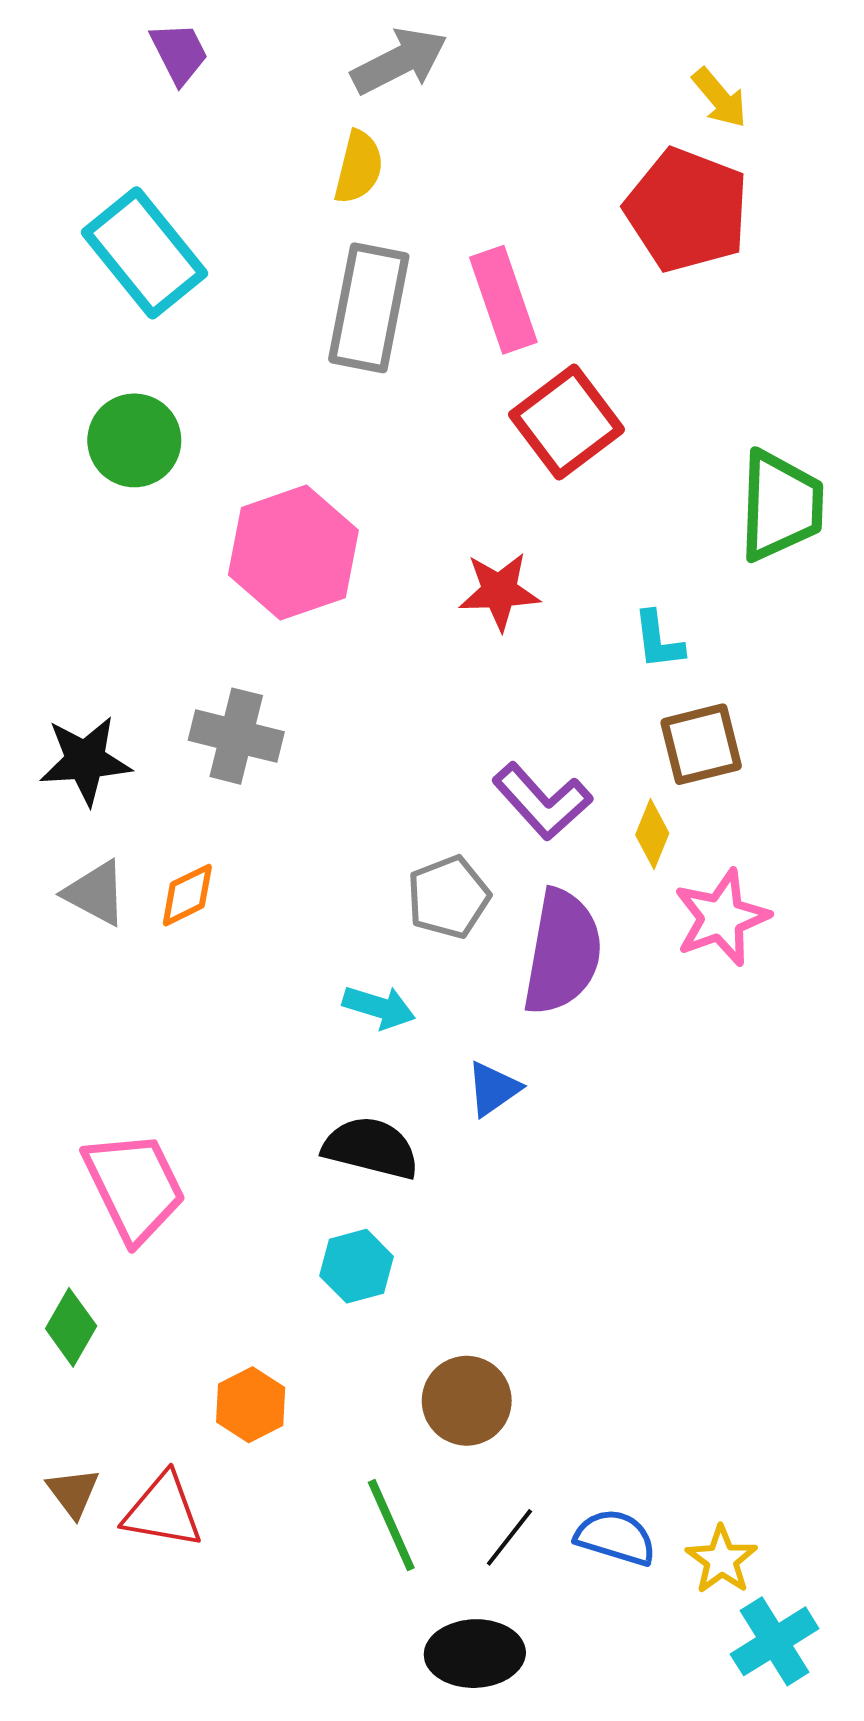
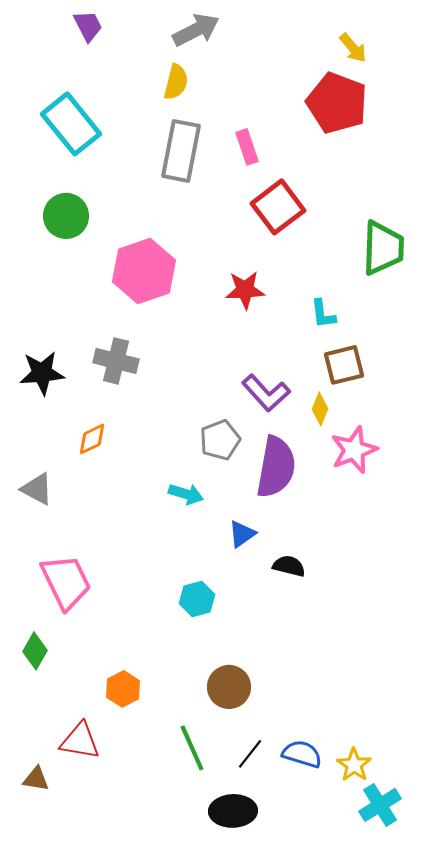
pink rectangle: (503, 300) -> (247, 147), size x0.7
gray triangle: (96, 893) -> (37, 489), moved
black semicircle: (371, 1148) -> (289, 566), moved, size x0.7
cyan hexagon: (357, 1266) -> (197, 599), moved
brown triangle: (73, 1492) -> (36, 779), moved, turned -44

